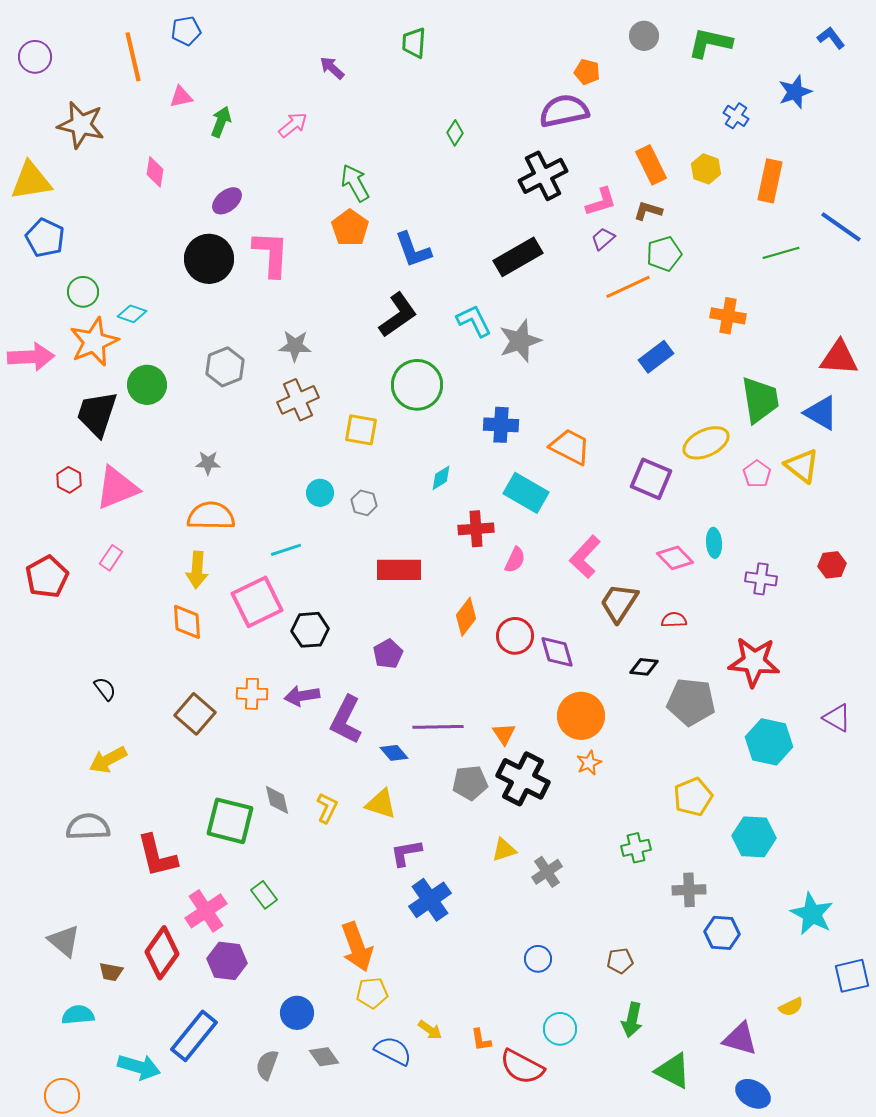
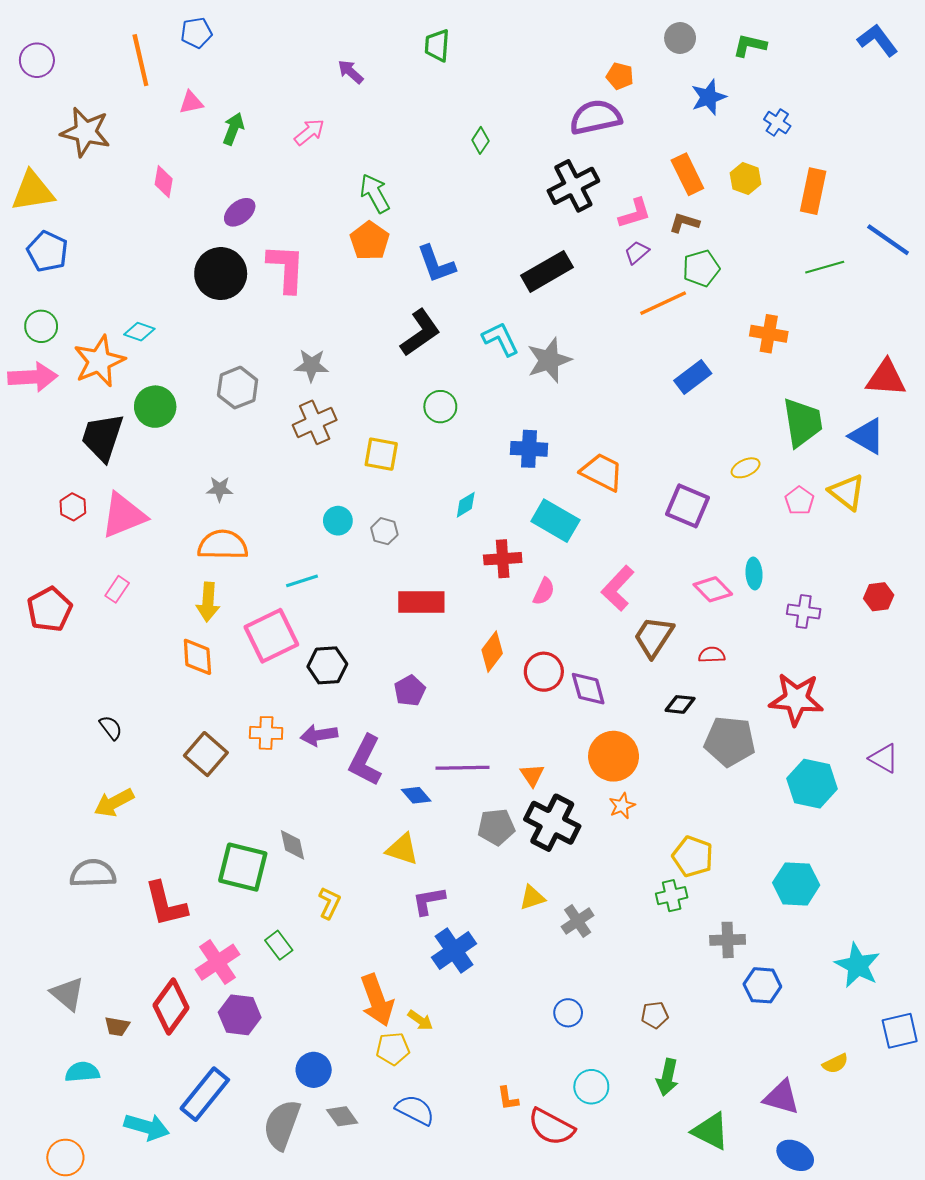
blue L-shape: (831, 38) -> (878, 40), size x1.4
green L-shape: (710, 43) -> (750, 45), size x0.7
blue star: (795, 92) -> (709, 97), moved
green circle: (83, 292) -> (41, 326), moved
green circle: (417, 385) -> (440, 407), size x0.6
yellow ellipse: (706, 443) -> (746, 468), size x0.6
yellow pentagon: (693, 797) -> (693, 856), moved, turned -30
yellow L-shape: (327, 808) -> (329, 903), moved
yellow arrow: (430, 1030) -> (420, 1020), moved
gray semicircle: (267, 1065) -> (282, 1125), size x1.6

